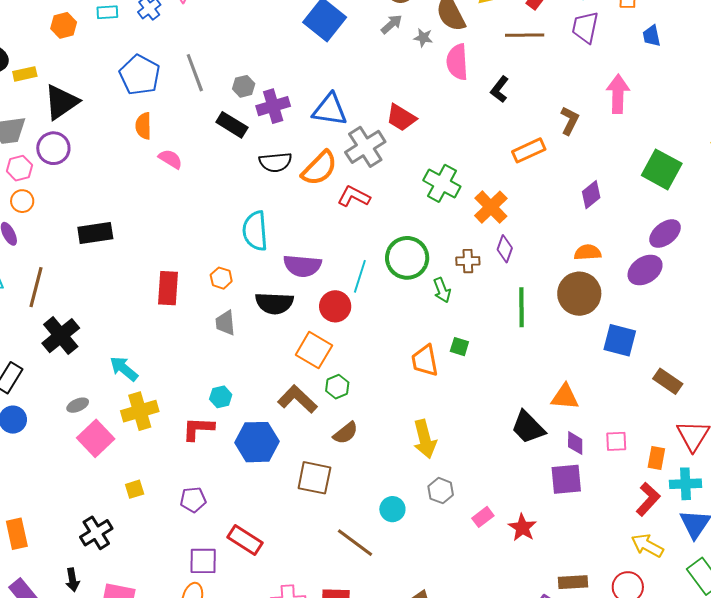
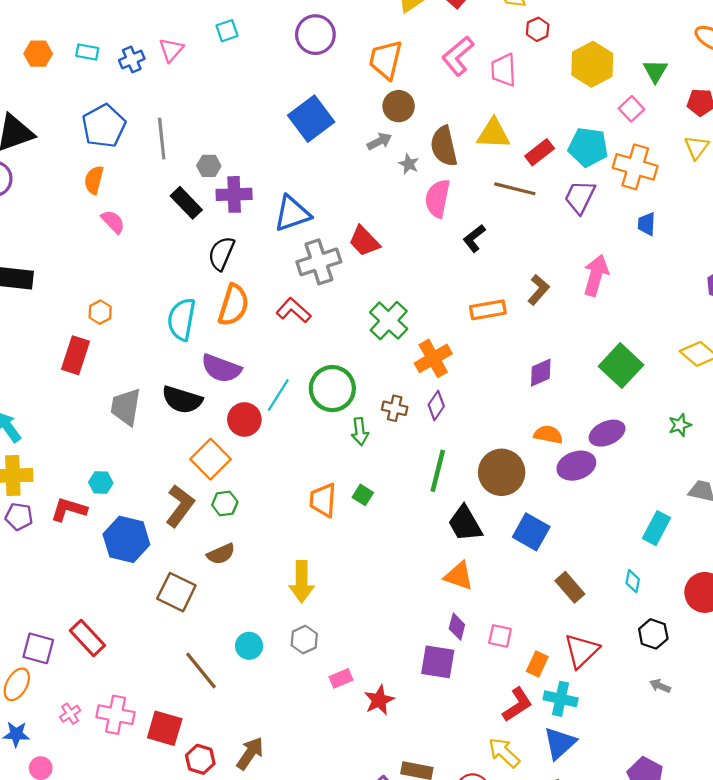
blue triangle: (330, 110) -> (292, 214), turned -42
black semicircle: (275, 162) -> (221, 253), turned 104
orange semicircle: (319, 168) -> (234, 305), moved, turned -42
orange semicircle: (588, 252) -> (548, 434), moved
orange hexagon: (221, 278) -> (100, 312), moved
gray trapezoid: (225, 323) -> (126, 407), size x1.4
brown L-shape: (297, 399) -> (180, 506), turned 69
black trapezoid: (528, 427) -> (465, 524), moved
purple pentagon: (193, 500) -> (19, 516), moved

